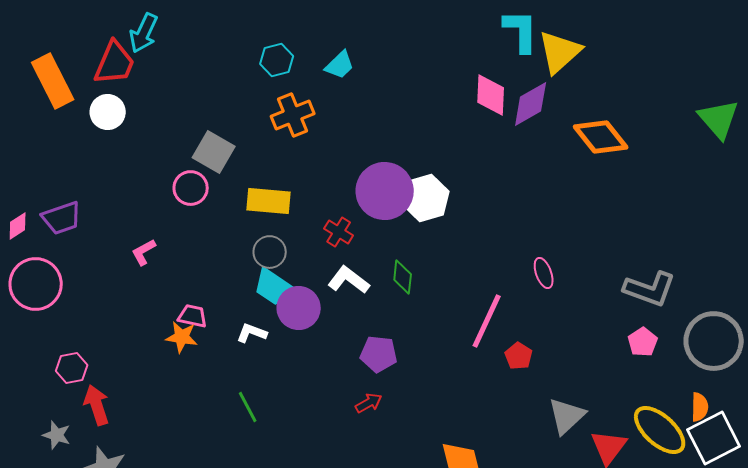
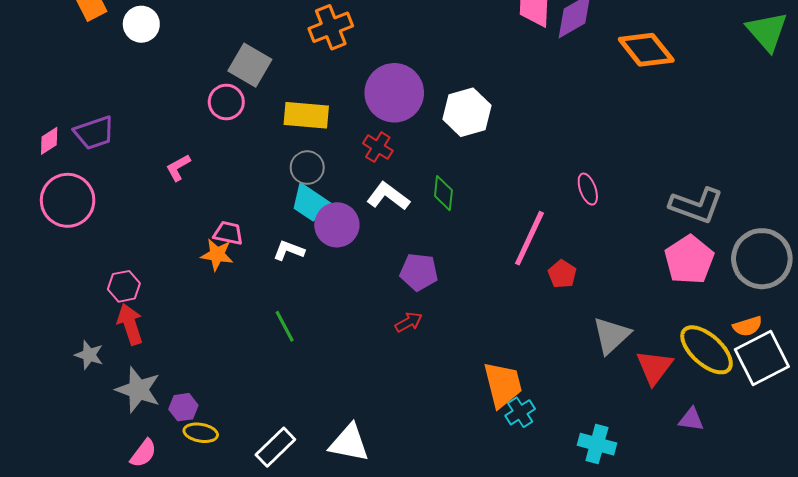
purple circle: (385, 191) -> (394, 93), moved
pink pentagon: (643, 342) -> (689, 260), size x1.6
pink hexagon: (72, 368) -> (124, 286), moved
orange semicircle: (700, 407) -> (748, 326), turned 72

